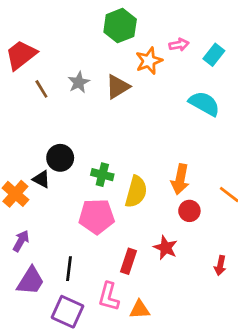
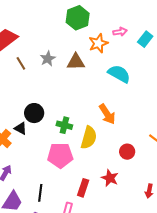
brown triangle: (118, 87) -> (76, 62), turned 30
cyan semicircle: (204, 104) -> (119, 74), moved
orange arrow: (180, 179) -> (107, 114), moved, turned -45

